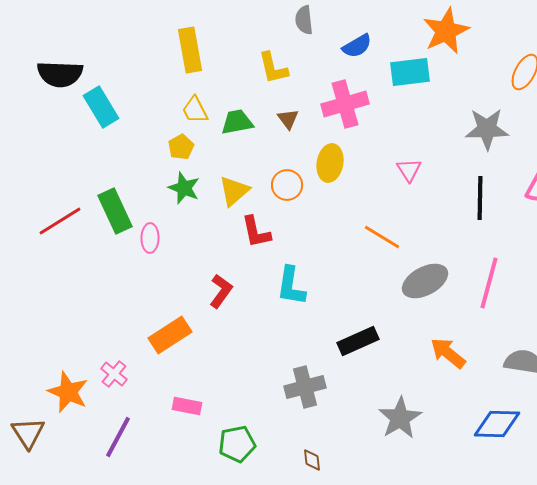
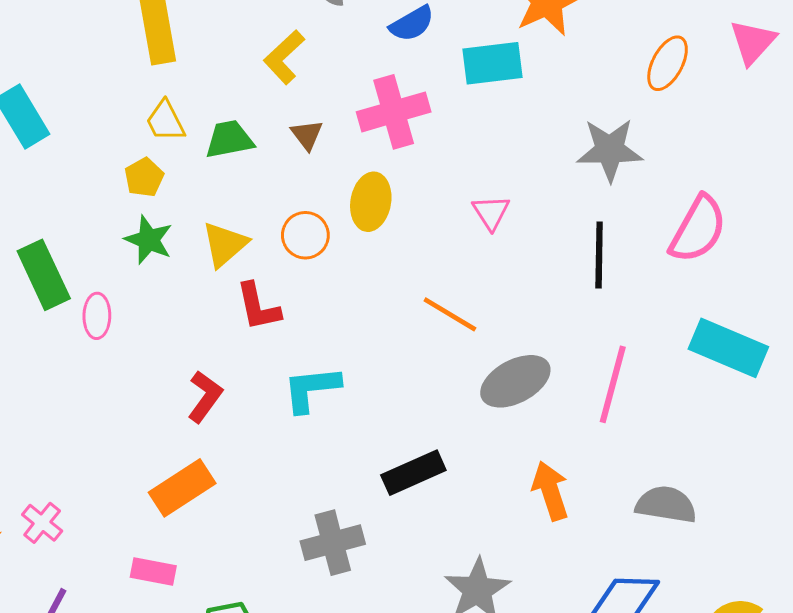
yellow L-shape: (273, 68) -> (284, 57), turned 60
cyan L-shape: (291, 286) -> (311, 389), turned 75
orange rectangle: (170, 335) -> (182, 488), moved
orange arrow: (448, 353) -> (550, 491), turned 33

